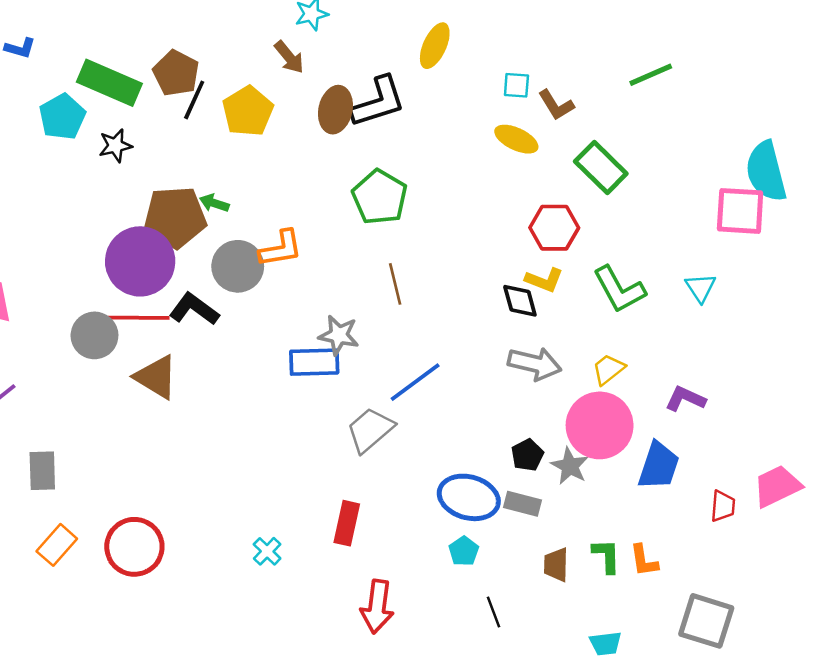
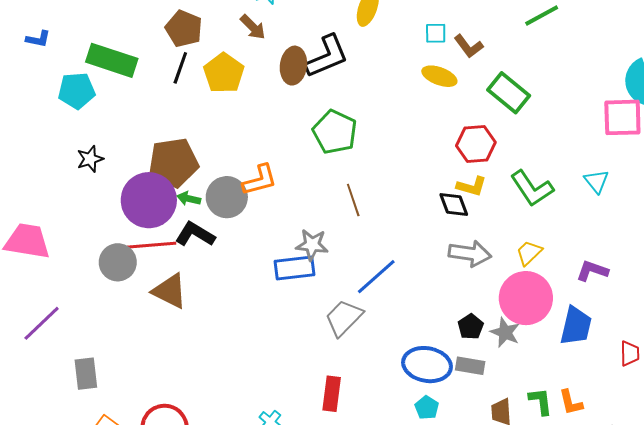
brown pentagon: (176, 73) -> (184, 29), moved
cyan pentagon: (62, 117) -> (77, 91), turned 30
black star: (115, 146) -> (90, 159), moved
green arrow: (214, 203) -> (189, 199), moved

